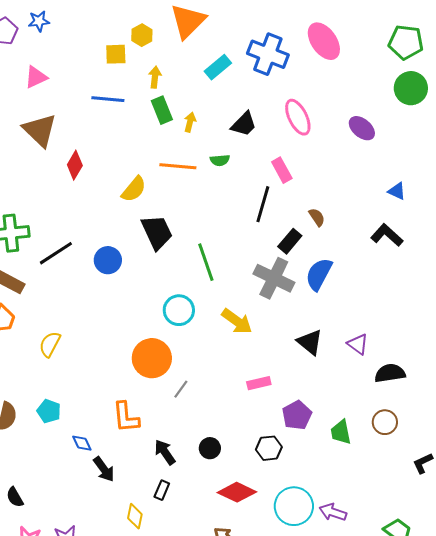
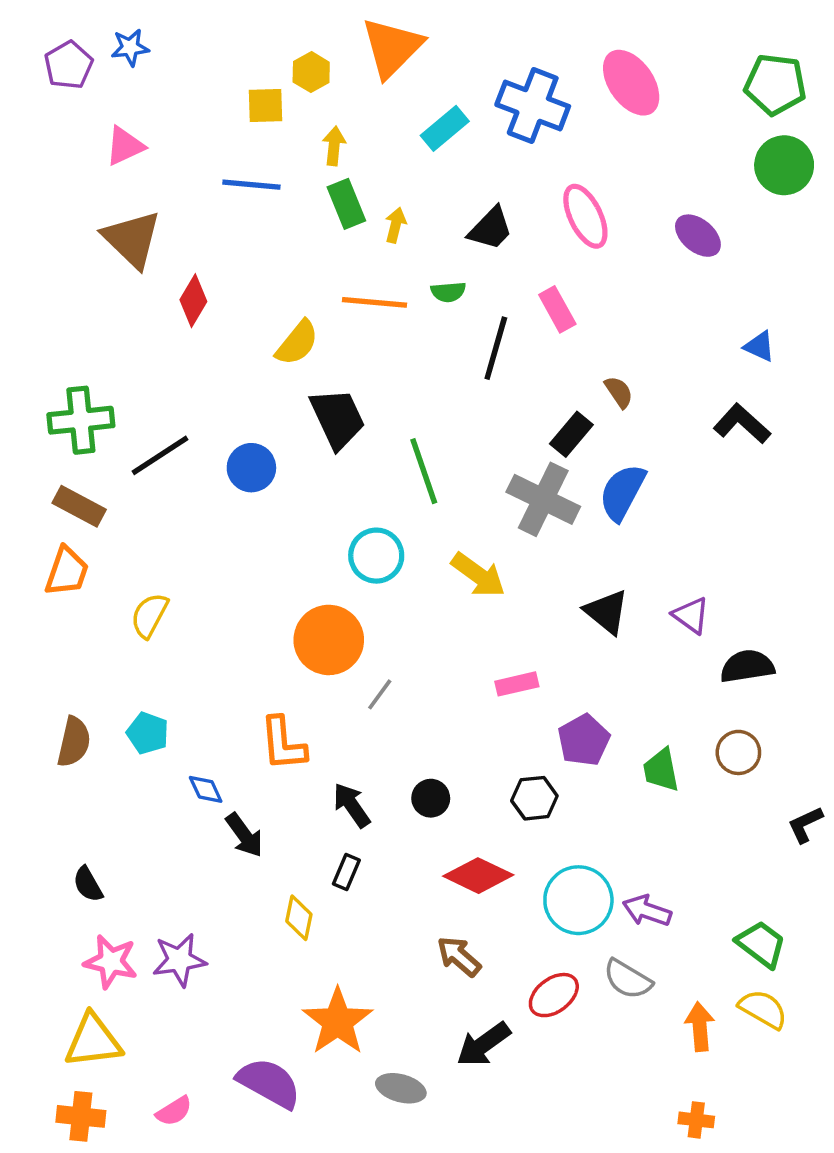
black line: (263, 204) -> (496, 348), moved

